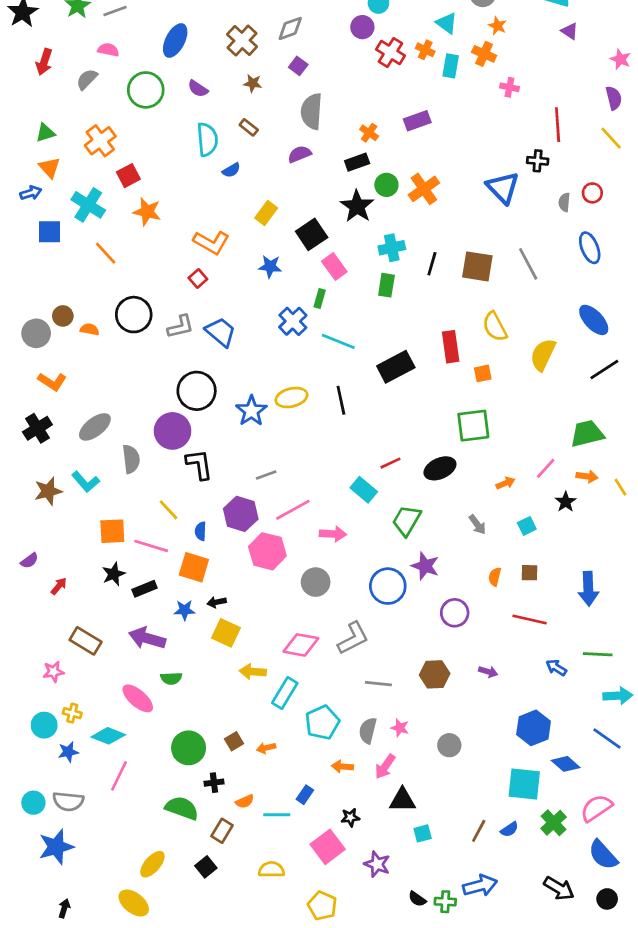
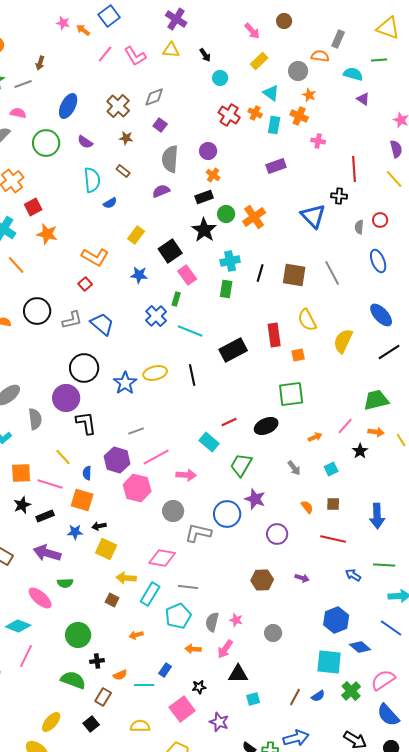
purple circle: (362, 27) -> (208, 151), moved
purple rectangle: (417, 121) -> (276, 166), moved
orange semicircle: (495, 577) -> (307, 507), turned 128
gray L-shape: (353, 638) -> (198, 533), moved, turned -140
gray line: (378, 684) -> (188, 587), moved
brown square: (234, 741) -> (112, 600), moved, turned -32

